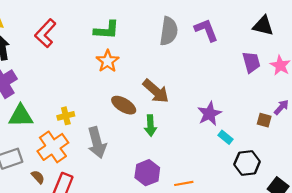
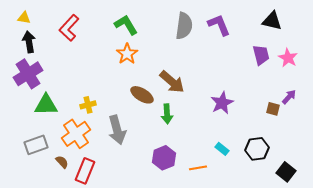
green L-shape: (107, 30) -> (126, 25), turned -125
cyan rectangle: (226, 137) -> (222, 149), moved

